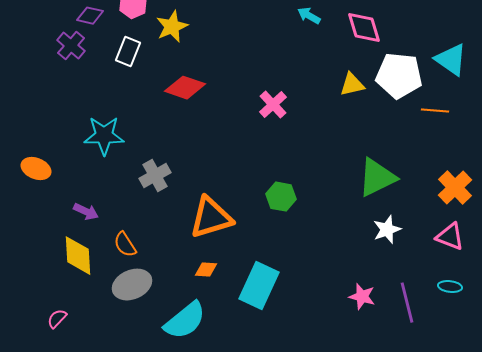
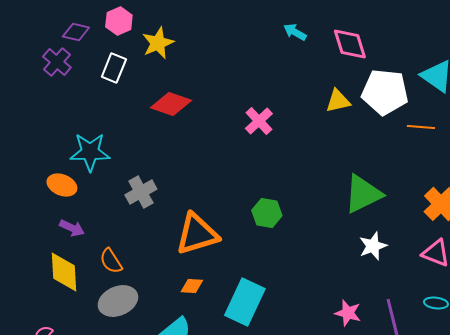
orange ellipse: (36, 169) -> (62, 185), moved

